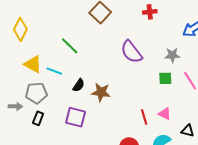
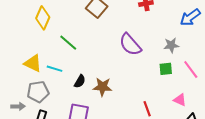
yellow diamond: (20, 29) -> (43, 18), moved
pink triangle: (165, 114) -> (180, 100), moved

